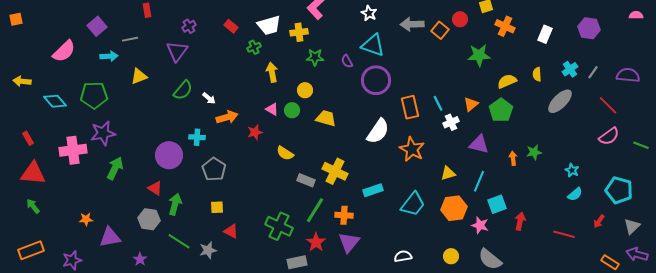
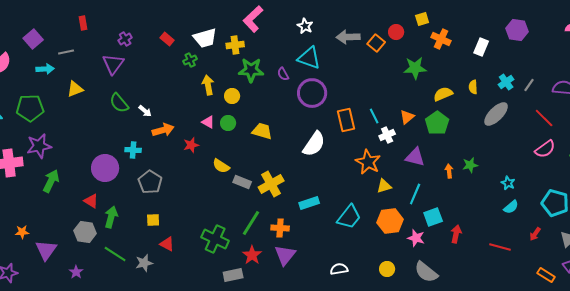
purple hexagon: (589, 28) -> (517, 30), moved
green star: (315, 57) -> (251, 70), size x1.4
green semicircle: (183, 90) -> (119, 103), turned 100
yellow circle: (305, 90) -> (232, 96), moved
orange star: (412, 149) -> (368, 162), moved
yellow cross: (335, 171) -> (271, 184), turned 35
gray rectangle: (306, 180) -> (242, 182), moved
purple triangle: (110, 237) -> (46, 250), turned -45

